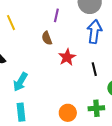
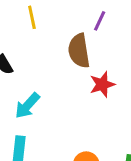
brown semicircle: (47, 38) -> (79, 51), size x1.6

